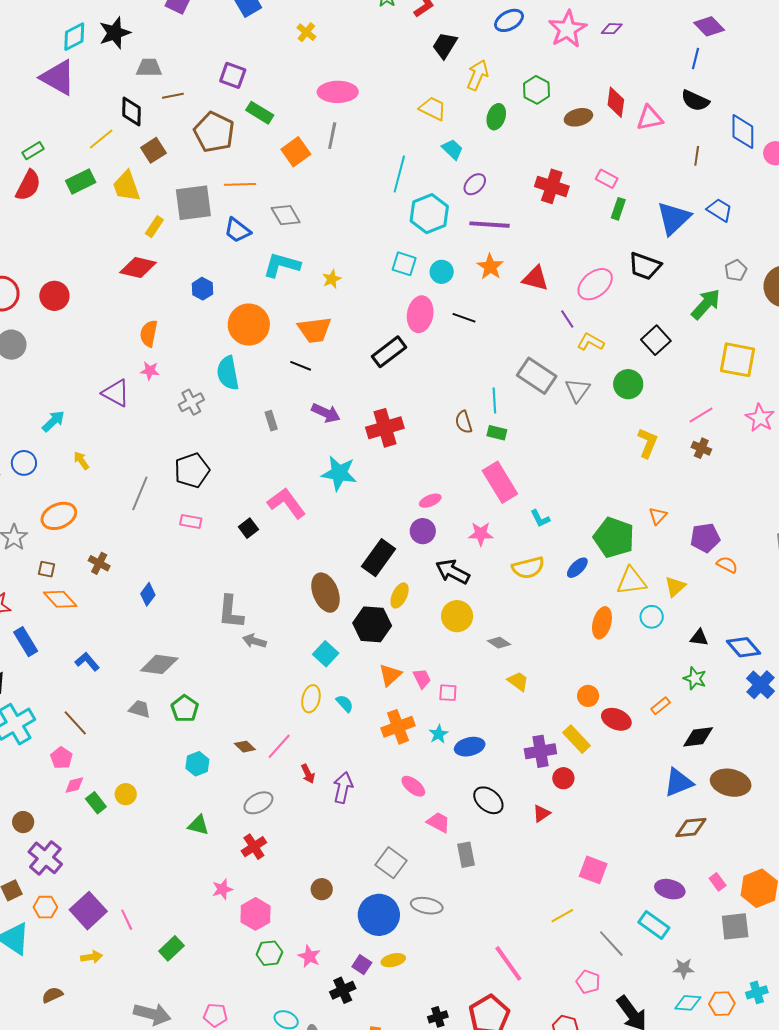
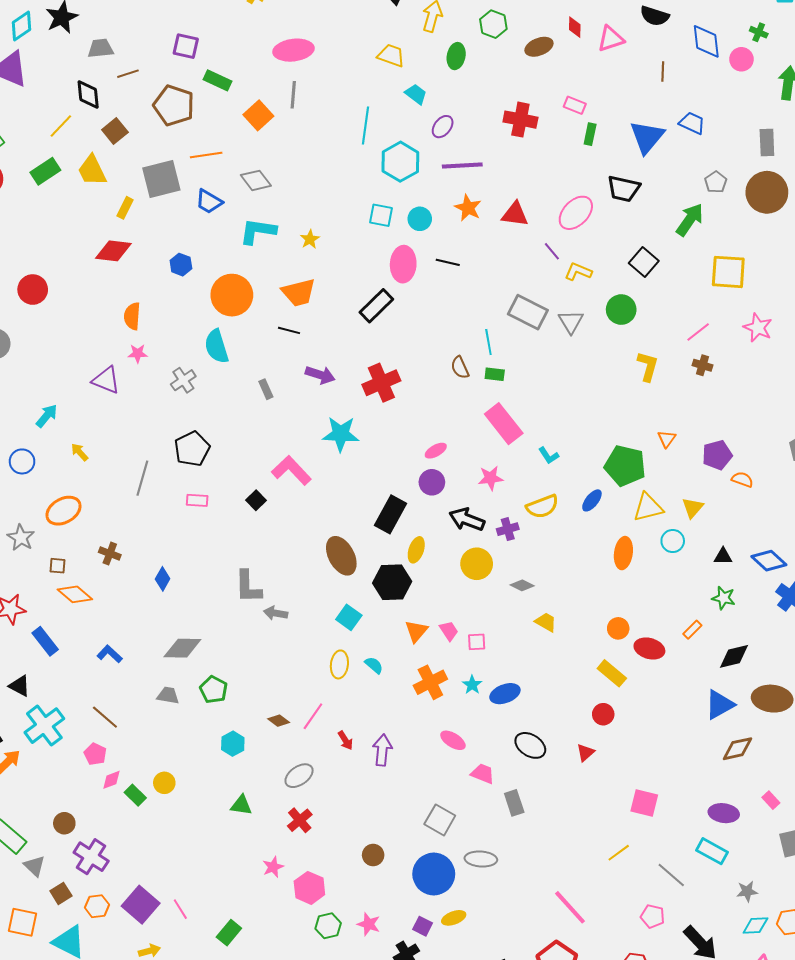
red diamond: (616, 102) -> (575, 27), size x0.7
purple cross: (540, 751) -> (508, 529), moved, size x0.7

